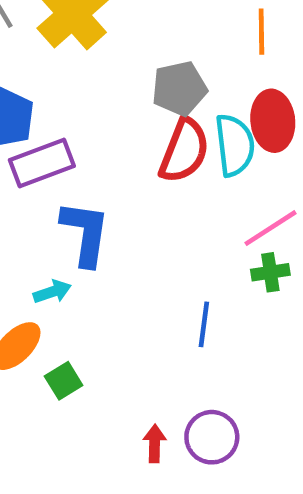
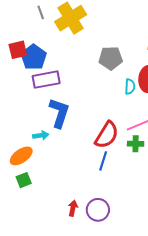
cyan semicircle: (235, 145) -> (130, 87), size x0.6
red semicircle: (184, 151) -> (107, 135), moved
green square: (64, 381) -> (24, 180), moved

